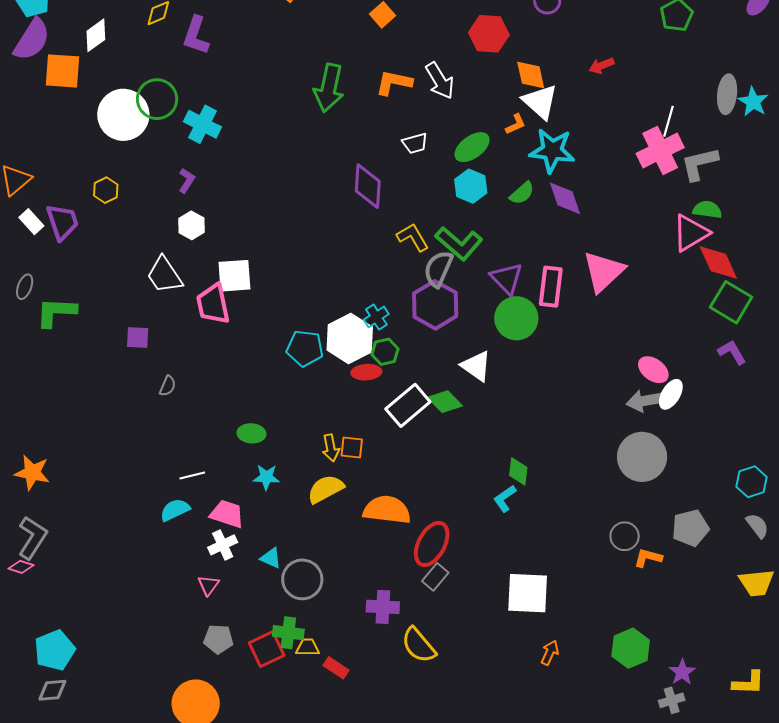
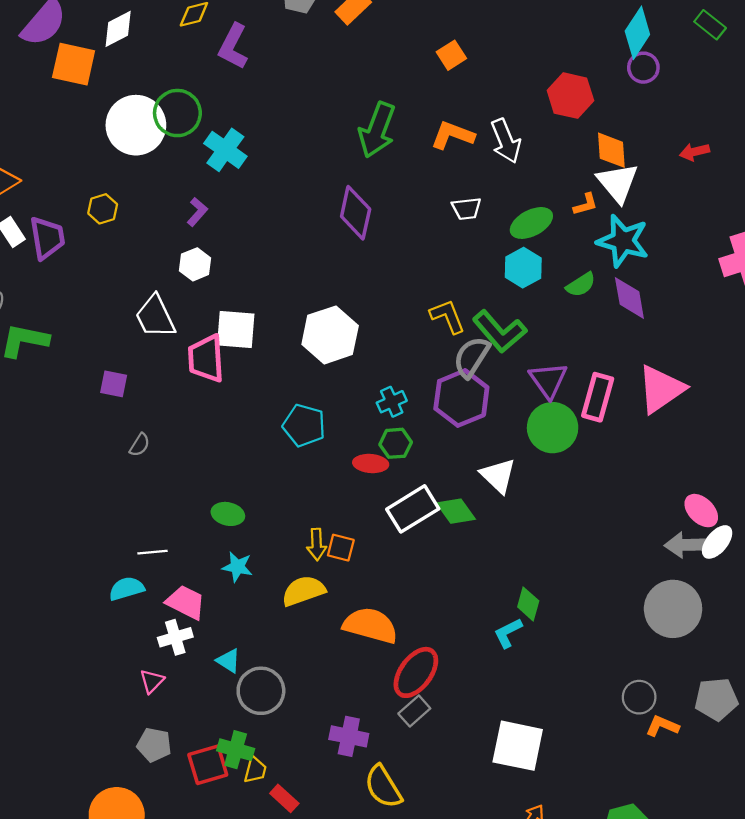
purple diamond: (368, 186) -> (356, 213), moved
white hexagon: (350, 338) -> (330, 335), moved
yellow trapezoid: (308, 647) -> (255, 770), turned 95

